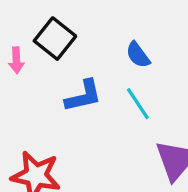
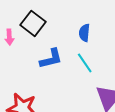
blue semicircle: (138, 55) -> (84, 33), turned 42

